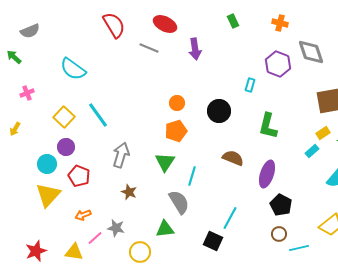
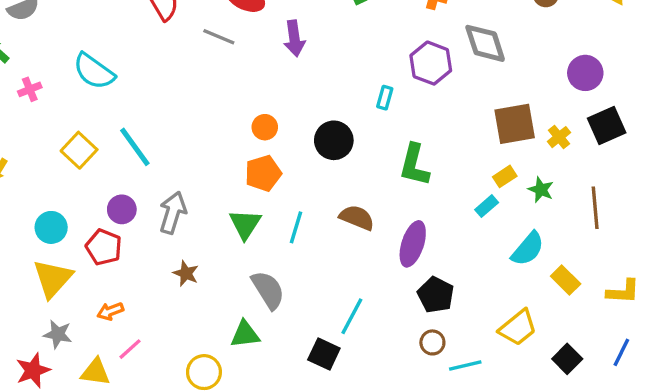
pink cross: (27, 93) -> (30, 89), moved
purple circle: (66, 147) -> (122, 209), moved
cyan line: (192, 176) -> (296, 227), moved
gray star: (116, 228) -> (58, 334), moved

